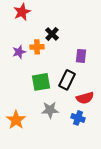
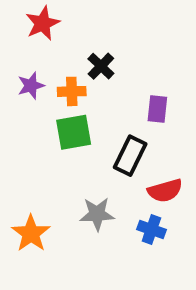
purple star: (19, 52) -> (31, 86), moved
green square: (41, 82) -> (74, 132), moved

